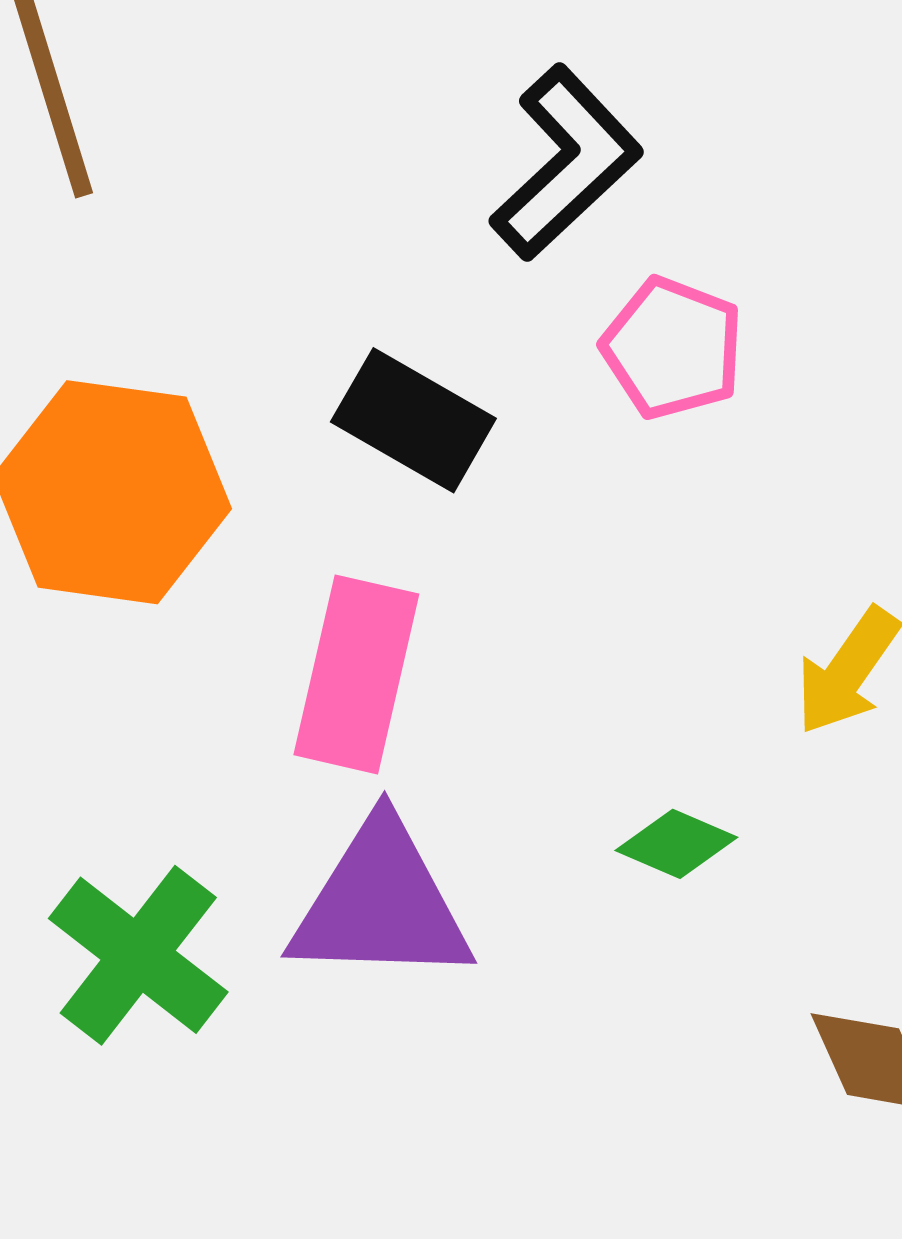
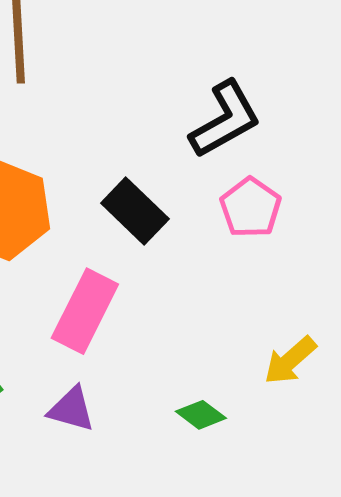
purple triangle: (381, 904) -> (71, 409), size x0.6

